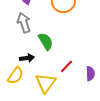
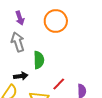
green semicircle: (46, 41) -> (39, 60), turned 30

